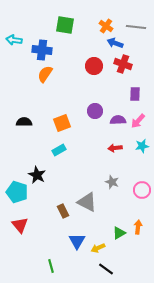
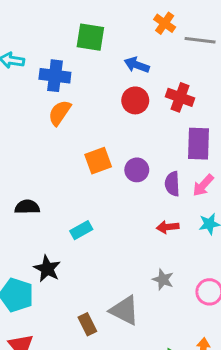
orange cross: (106, 26) -> (165, 23), moved
blue arrow: (115, 43) -> (137, 65), moved
purple rectangle: (135, 94) -> (199, 144), size x1.5
purple semicircle: (118, 120) -> (172, 184), turned -91
black semicircle: (24, 122) -> (27, 207), moved
orange square: (62, 123) -> (98, 161), moved

